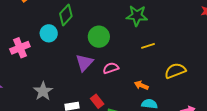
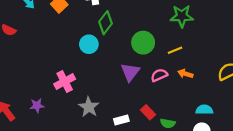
yellow line: (148, 46) -> (175, 50), moved
pink cross: (20, 48) -> (65, 82), moved
orange arrow: (141, 85) -> (185, 74), moved

